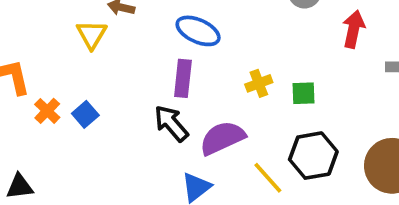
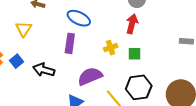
red arrow: (354, 29) -> (132, 24), moved
yellow triangle: (92, 34) -> (24, 29), moved
black arrow: (171, 123) -> (44, 70), moved, turned -35

